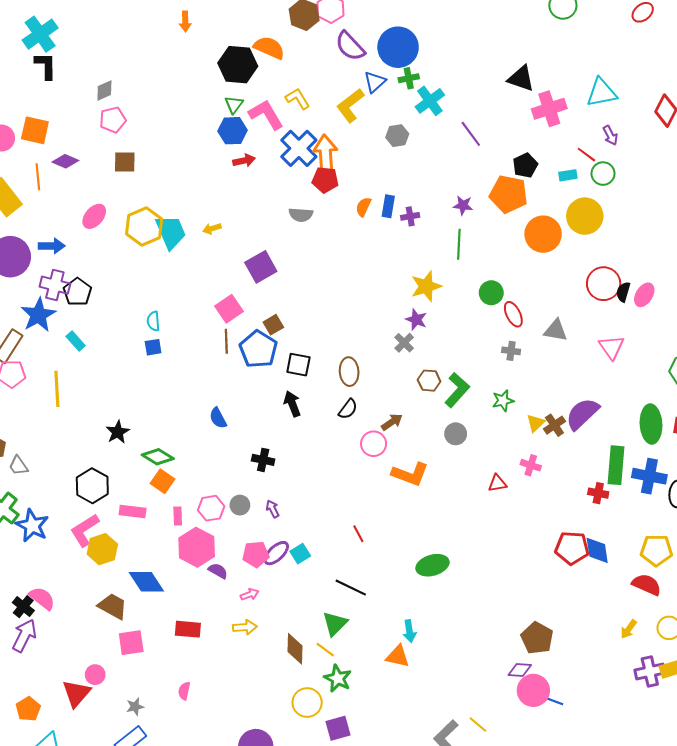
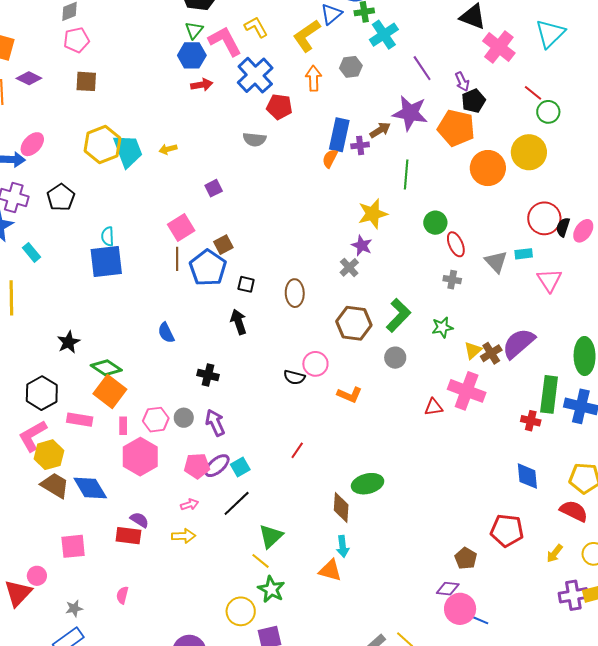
cyan triangle: (602, 93) -> (550, 34), turned -36
pink cross: (549, 109) -> (499, 47), turned -36
purple arrow: (610, 135) -> (462, 82), moved
orange arrow: (325, 154) -> (314, 78), moved, size x0.7
cyan rectangle: (568, 175) -> (524, 254), moved
purple star: (463, 205) -> (410, 113), moved, size x1.8
blue rectangle: (388, 206) -> (339, 135), size x1.5
orange semicircle: (363, 207) -> (330, 158), moved
pink ellipse: (94, 216) -> (32, 144), moved
purple square: (261, 267) -> (214, 188), size x0.6
black pentagon: (77, 292) -> (61, 197), moved
gray triangle: (556, 330) -> (496, 262), turned 35
blue square: (153, 347) -> (106, 262), size x2.0
black square: (298, 365) -> (246, 284), size x0.7
brown hexagon: (429, 381) -> (354, 323), moved, size x1.6
black semicircle: (348, 409) -> (294, 377), moved, turned 65
brown arrow: (392, 422) -> (380, 130), moved
pink cross: (531, 465) -> (467, 391), size x1.8
orange L-shape: (410, 474) -> (350, 395), size x0.7
orange square: (162, 481) -> (110, 392), size x1.4
purple arrow: (273, 509) -> (215, 423), size x1.5
red line: (358, 534) -> (297, 450), turned 60
red pentagon: (572, 548) -> (507, 531), moved
purple semicircle: (218, 571) -> (139, 520), moved
black line: (351, 588) -> (237, 503), moved, turned -72
brown trapezoid: (113, 606) -> (55, 485), moved
brown pentagon: (537, 638) -> (466, 558), size x0.7
brown diamond: (295, 649) -> (341, 507), moved

